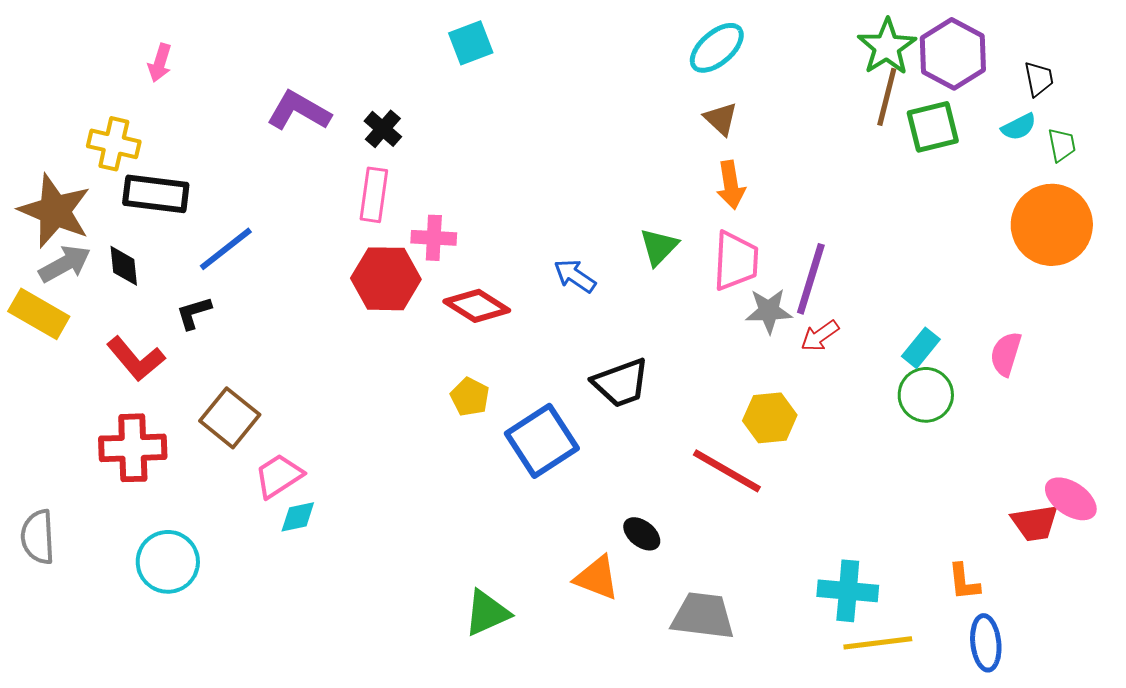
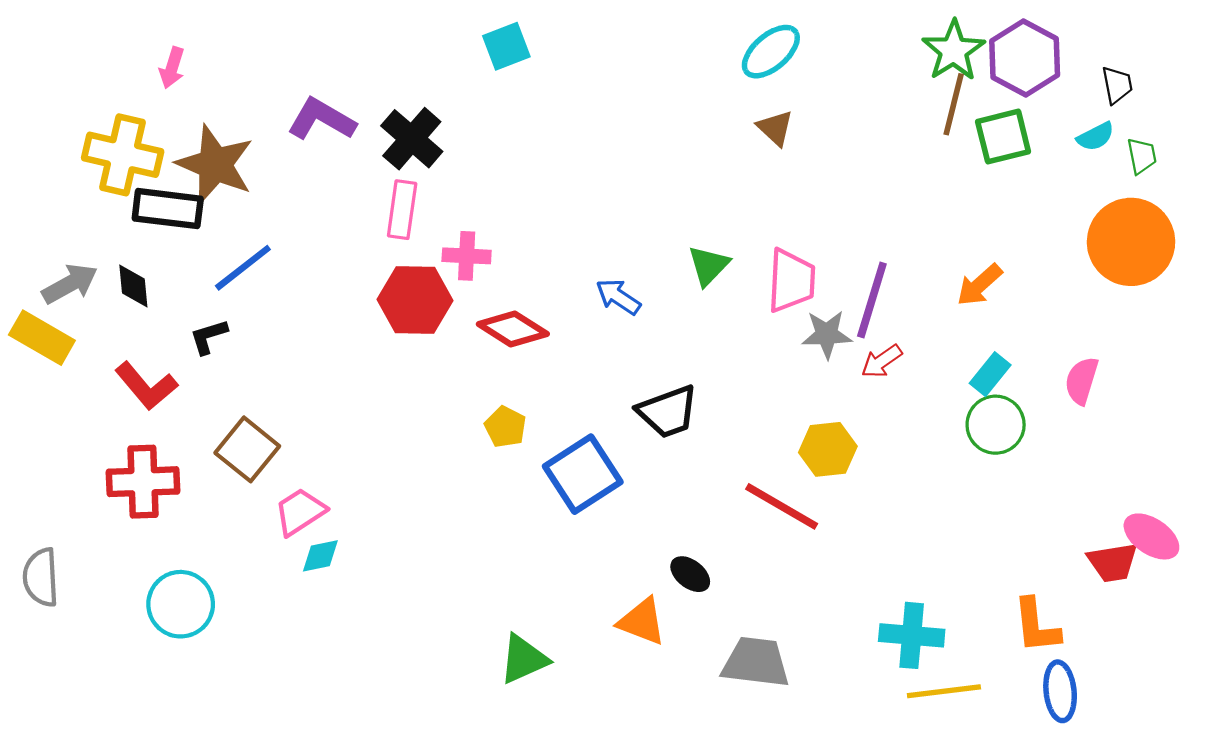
black cross: (383, 129) -> (412, 139), size x1.5
yellow cross: (114, 144) -> (123, 155), size x1.4
orange arrow: (731, 185) -> (979, 285), moved, turned 57
brown star: (55, 211) -> (215, 164), moved
orange L-shape: (964, 582) -> (1036, 626), size x1.4

